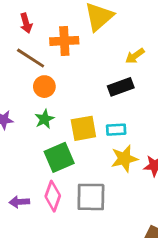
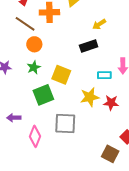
yellow square: (83, 128) -> (61, 75), turned 30
cyan rectangle: (116, 130) -> (104, 75), moved
pink diamond: (53, 196) -> (35, 136), moved
purple arrow: (19, 202) -> (14, 118), moved

